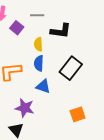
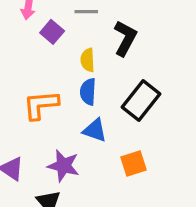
black L-shape: (61, 31) -> (125, 38), turned -70
orange square: (78, 114) -> (133, 164), moved

